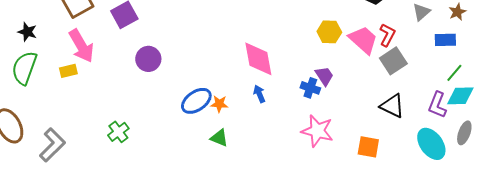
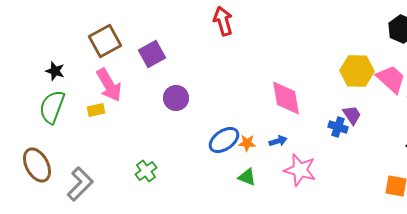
yellow hexagon: (329, 32) -> (357, 71), size x1.4
blue arrow: (259, 94) -> (278, 141), moved, turned 96
pink star: (317, 131) -> (300, 170), moved

